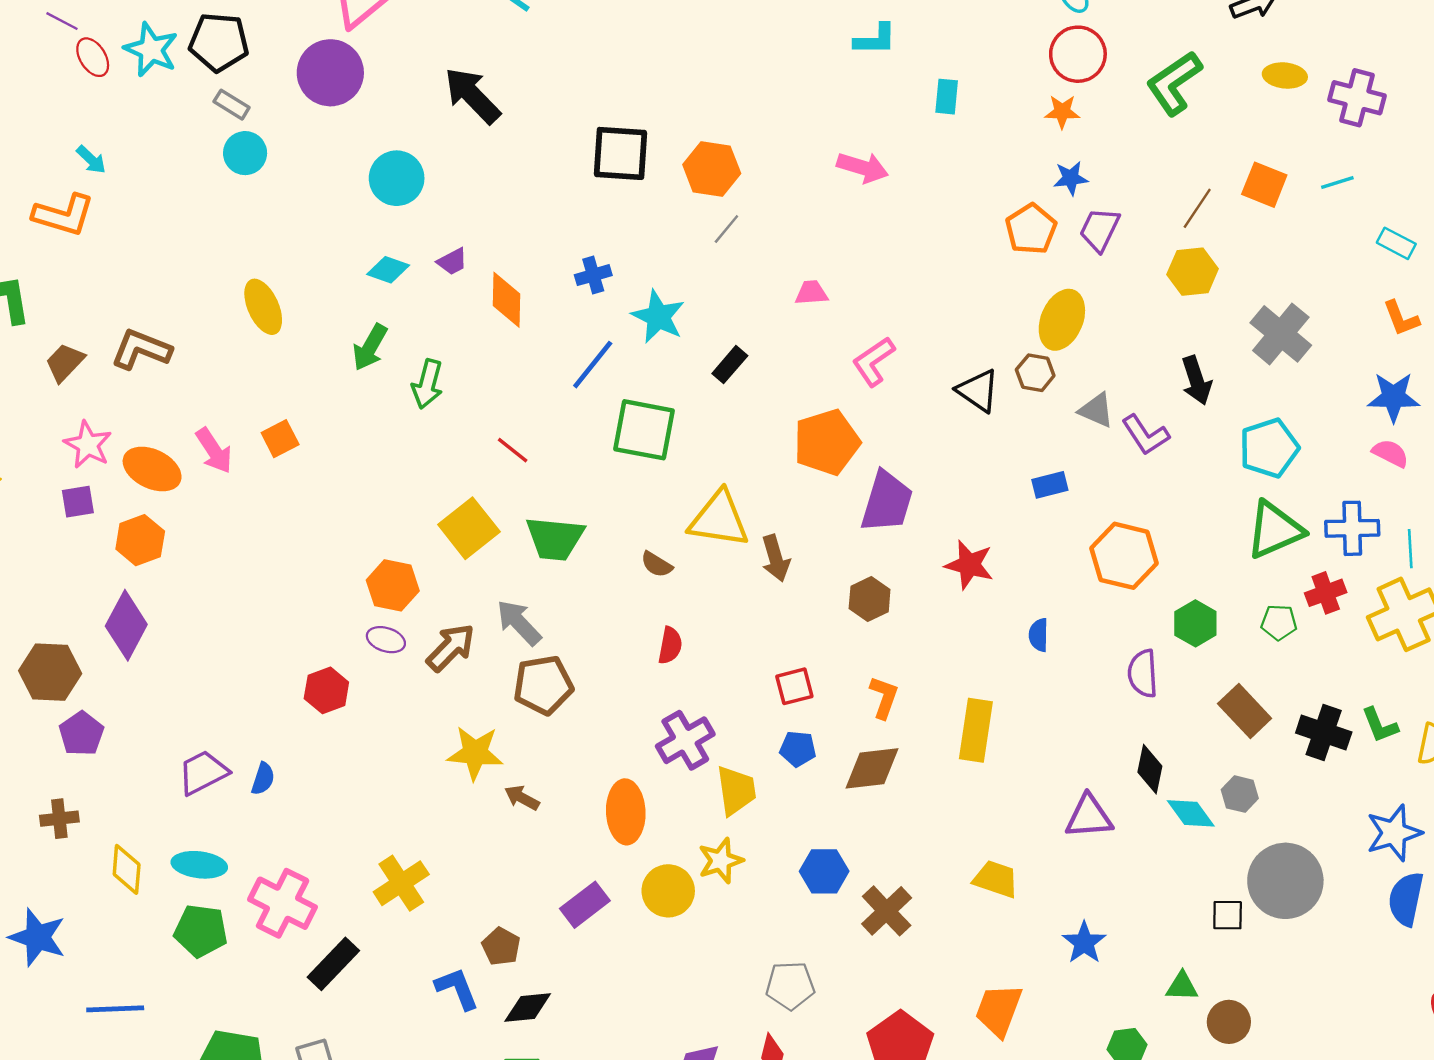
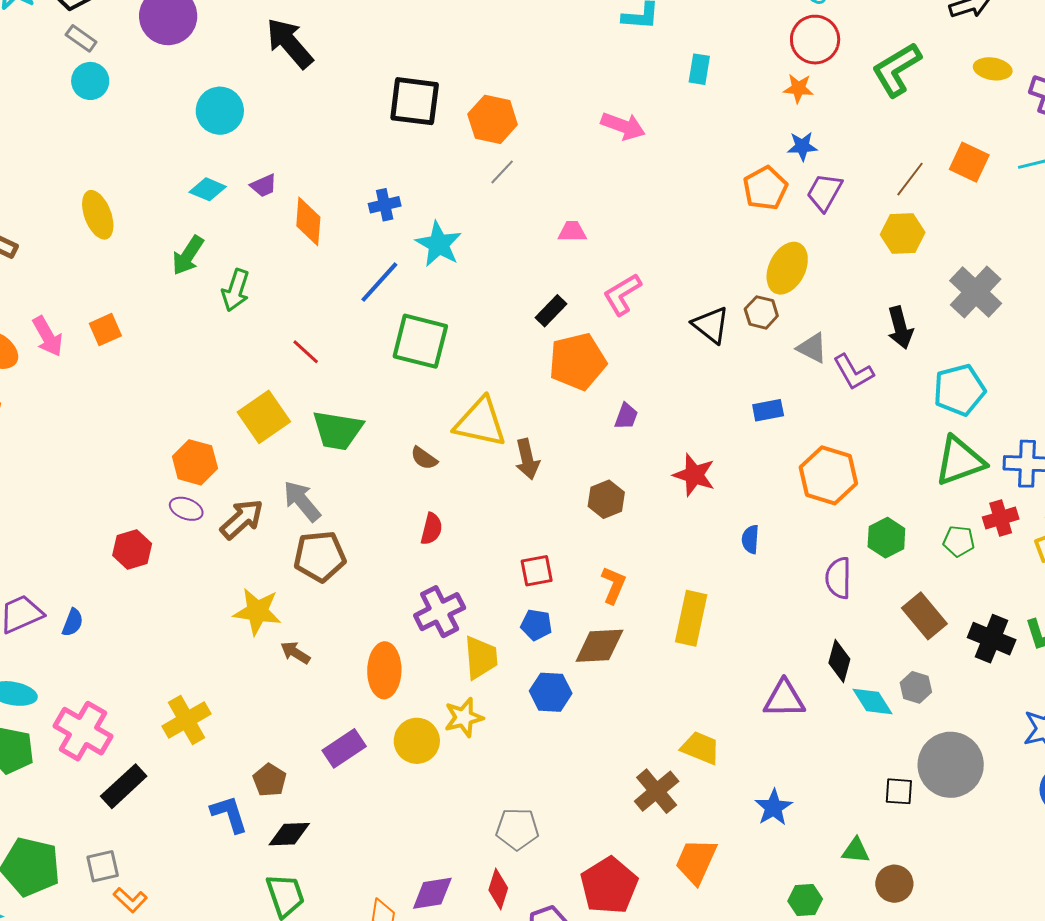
black rectangle: (730, 365) -> (551, 311), moved
purple trapezoid: (887, 502) -> (626, 416), size x0.5
blue hexagon: (824, 871) -> (551, 692), moved
brown cross: (887, 911) -> (657, 791), moved

